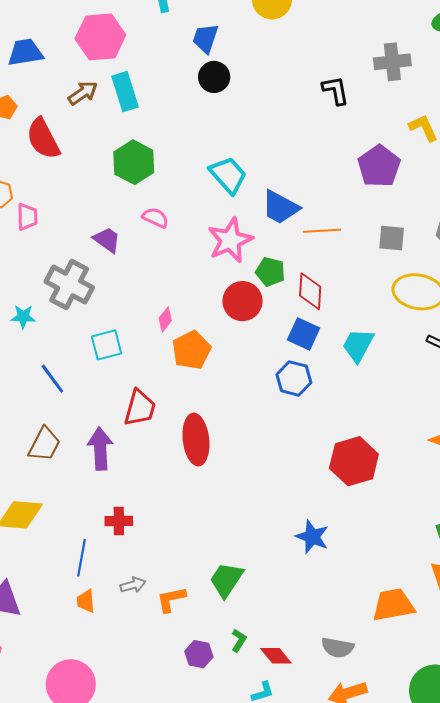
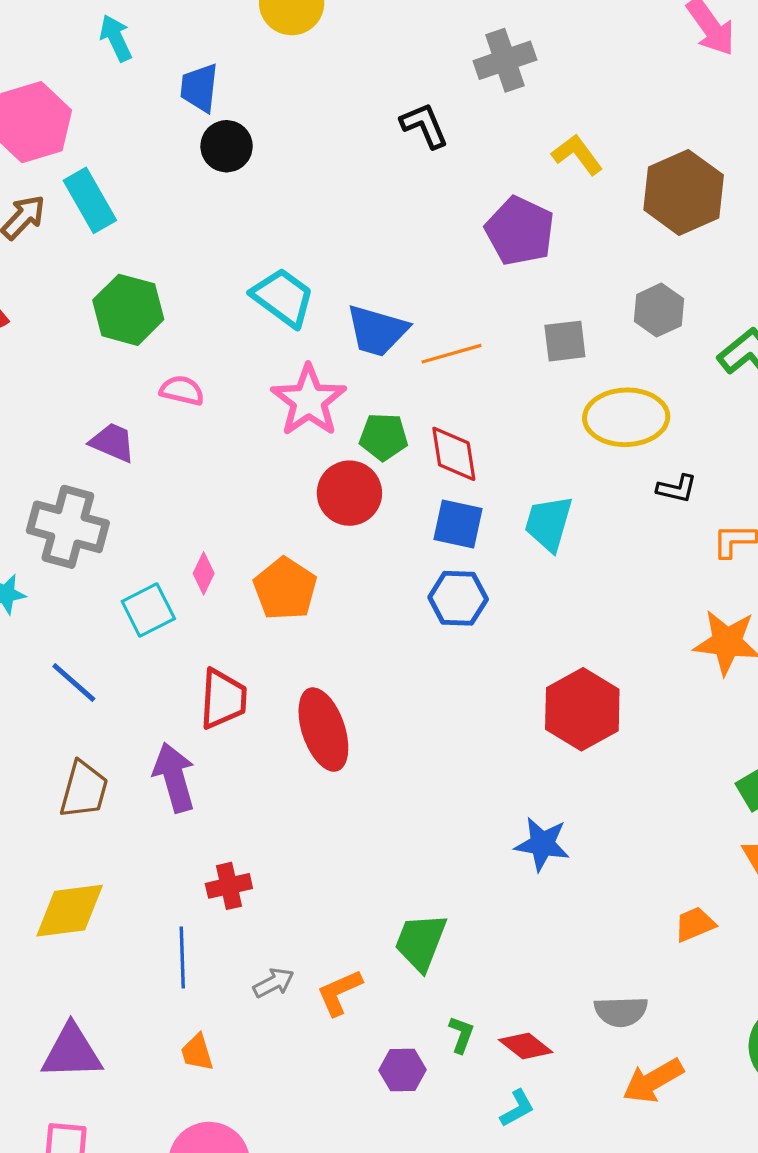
pink diamond: (165, 319) -> (204, 573), moved
orange trapezoid: (86, 601) -> (197, 1052), moved
orange trapezoid: (393, 605) -> (695, 924), size x0.6

